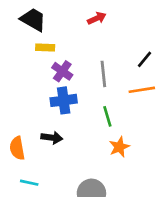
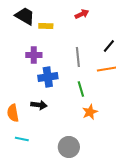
red arrow: (97, 18) -> (82, 14), moved
yellow rectangle: (45, 47) -> (46, 26), moved
purple cross: (62, 71) -> (34, 55), moved, turned -35

